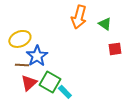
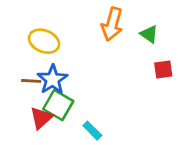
yellow ellipse: (20, 39) -> (44, 41), moved, turned 45
brown line: (22, 65) -> (31, 81), moved
green square: (50, 82) -> (58, 105), moved

